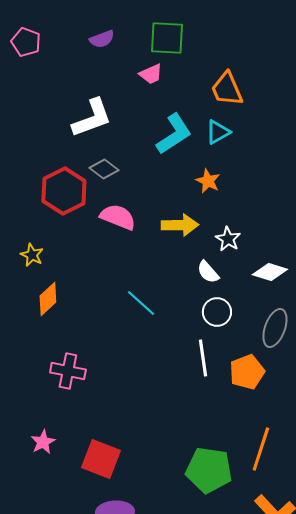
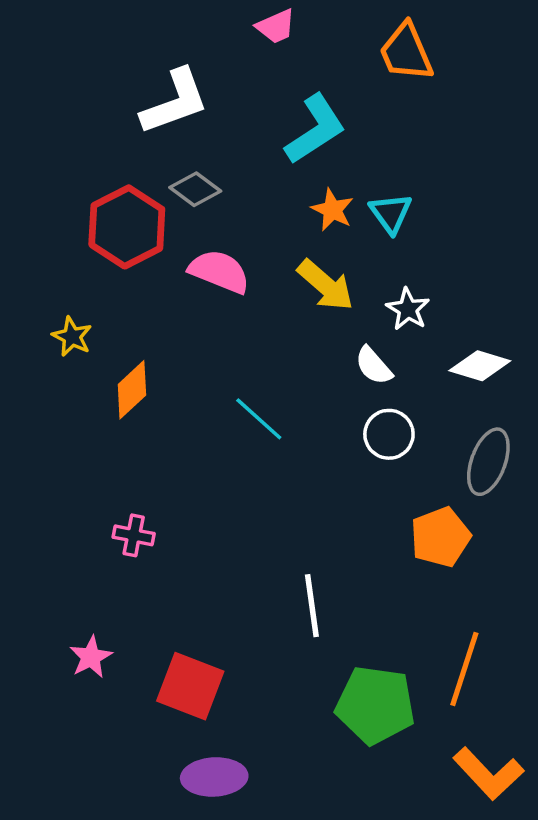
cyan triangle: (218, 132) -> (391, 213), moved, turned -36
orange star: (208, 181) -> (332, 210), moved
yellow arrow: (180, 225) -> (326, 285), turned 42
orange diamond: (48, 299) -> (132, 390), moved
white line: (203, 358) -> (312, 606), moved
pink cross: (68, 371) -> (134, 535), size x0.7

